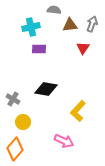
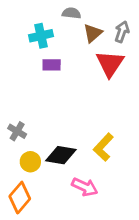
brown triangle: (70, 25) -> (93, 33), turned -35
red triangle: (83, 48) -> (110, 64), size x1.6
black diamond: (46, 89) -> (61, 155), moved

